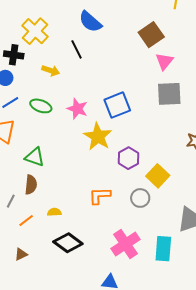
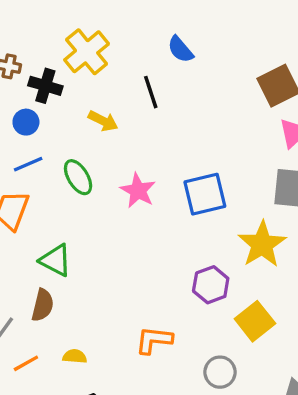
blue semicircle: (90, 22) -> (180, 49), size x0.7
green ellipse: (41, 106) -> (78, 177), turned 30
yellow star: (98, 137) -> (262, 244), moved
gray circle: (140, 198) -> (220, 372), moved

